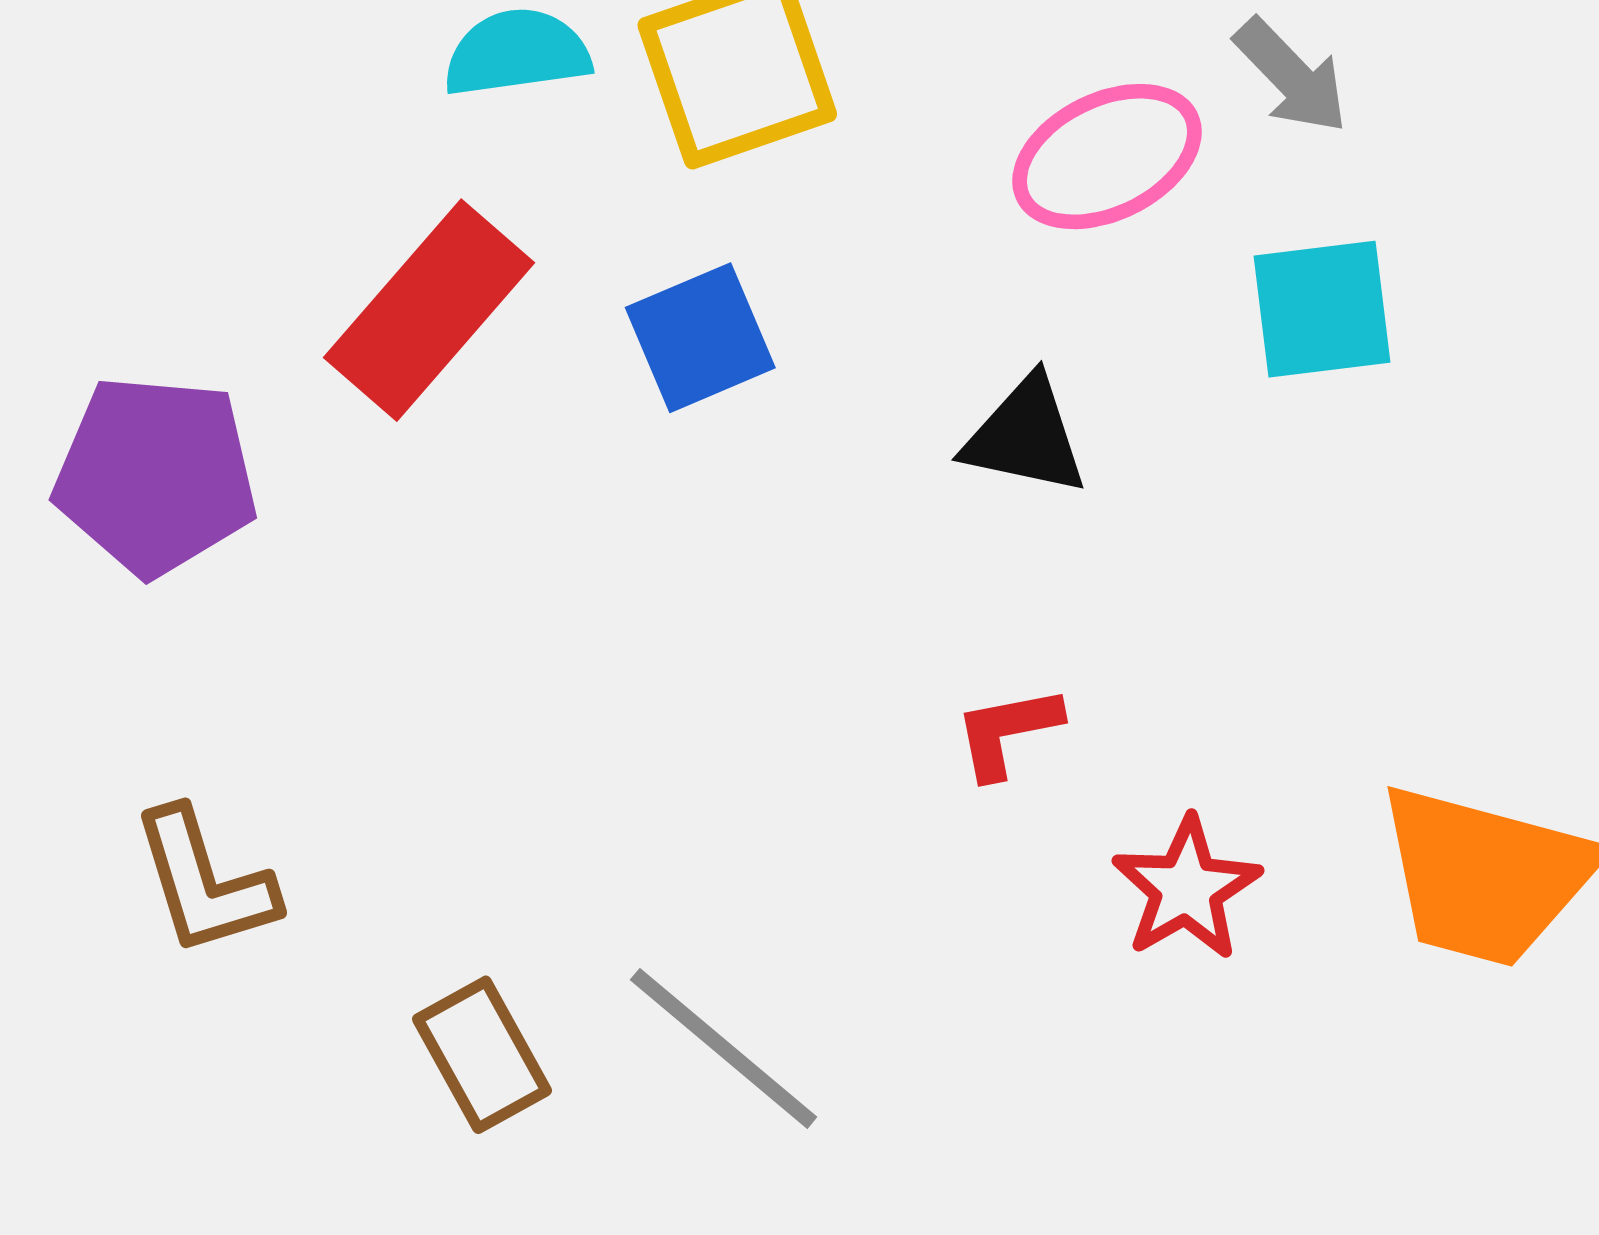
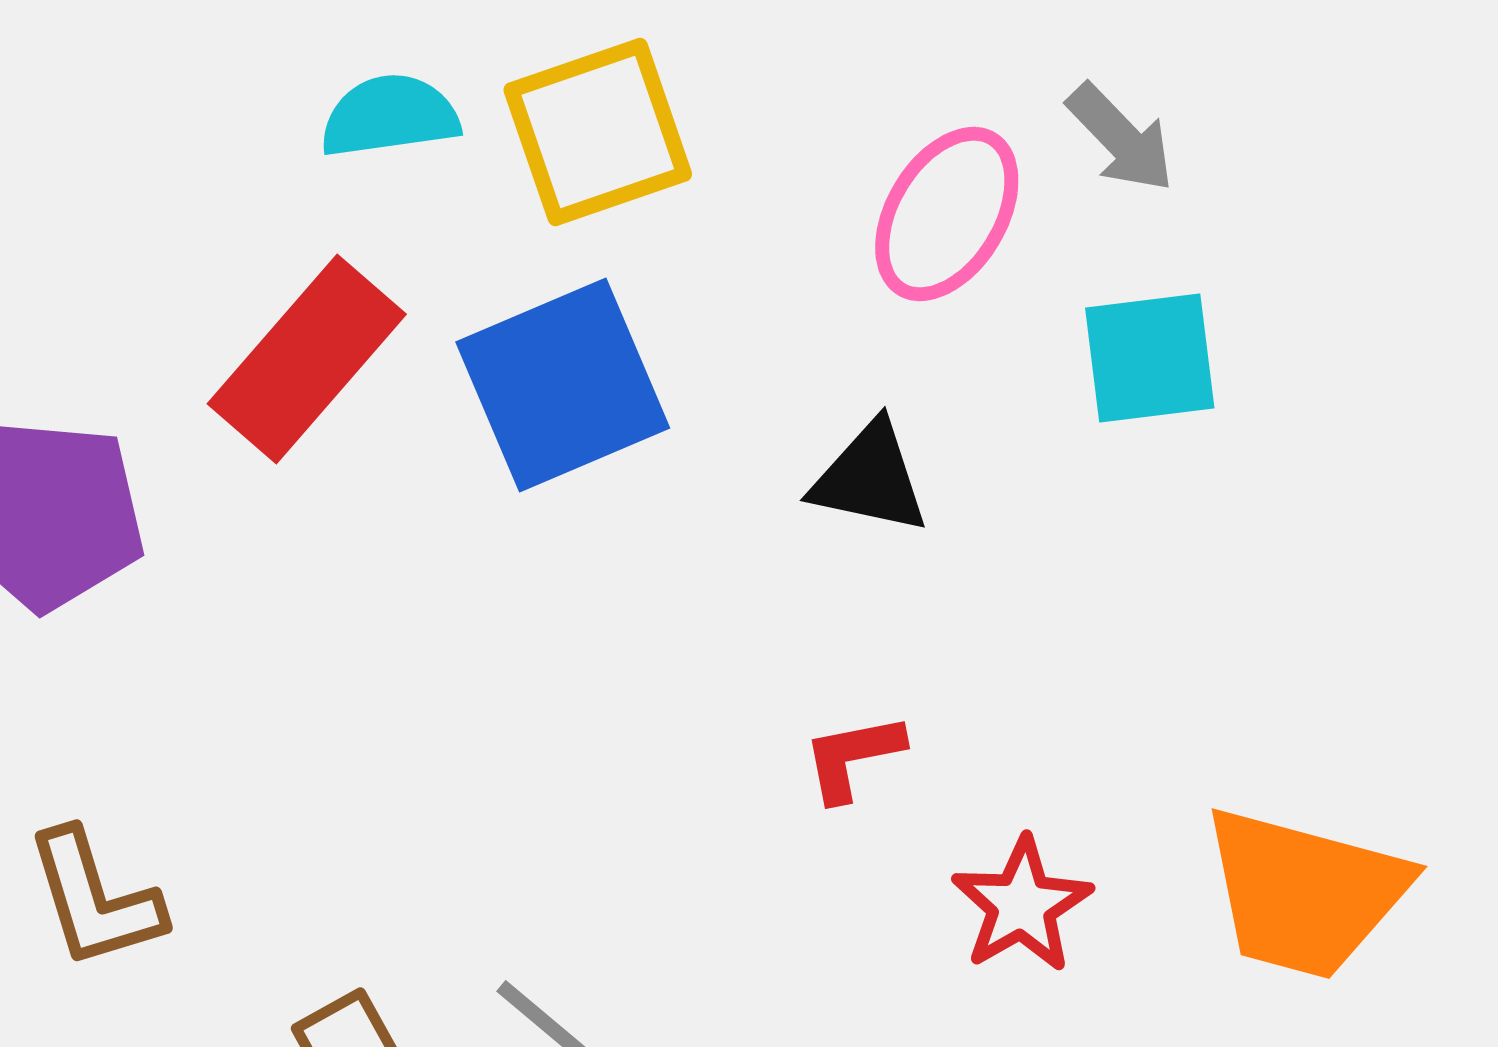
pink ellipse: (1107, 157) -> (947, 214), turned -33
blue square: (700, 338) -> (563, 385), size x1.5

